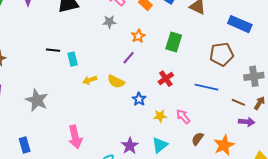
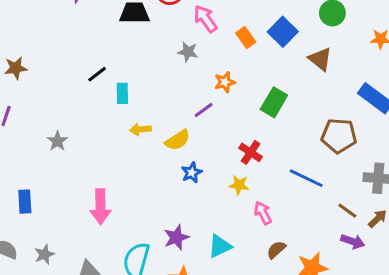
black line: (53, 50) -> (97, 74), turned -56
red cross: (166, 79) -> (251, 152), turned -35
yellow semicircle: (116, 81) -> (178, 140), turned -72
blue star: (139, 99) -> (192, 173), moved
gray star: (37, 100) -> (57, 141), size x0.6
yellow star: (160, 116) -> (239, 185), moved

